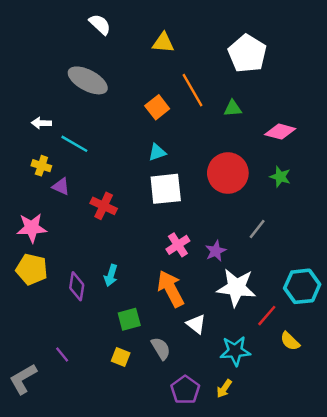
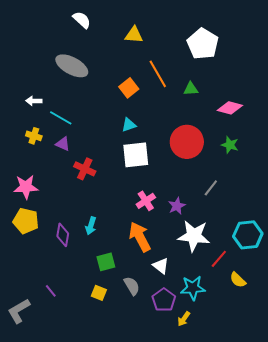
purple triangle: (61, 186) -> (63, 144), moved
purple pentagon: (185, 390) -> (164, 300), moved

